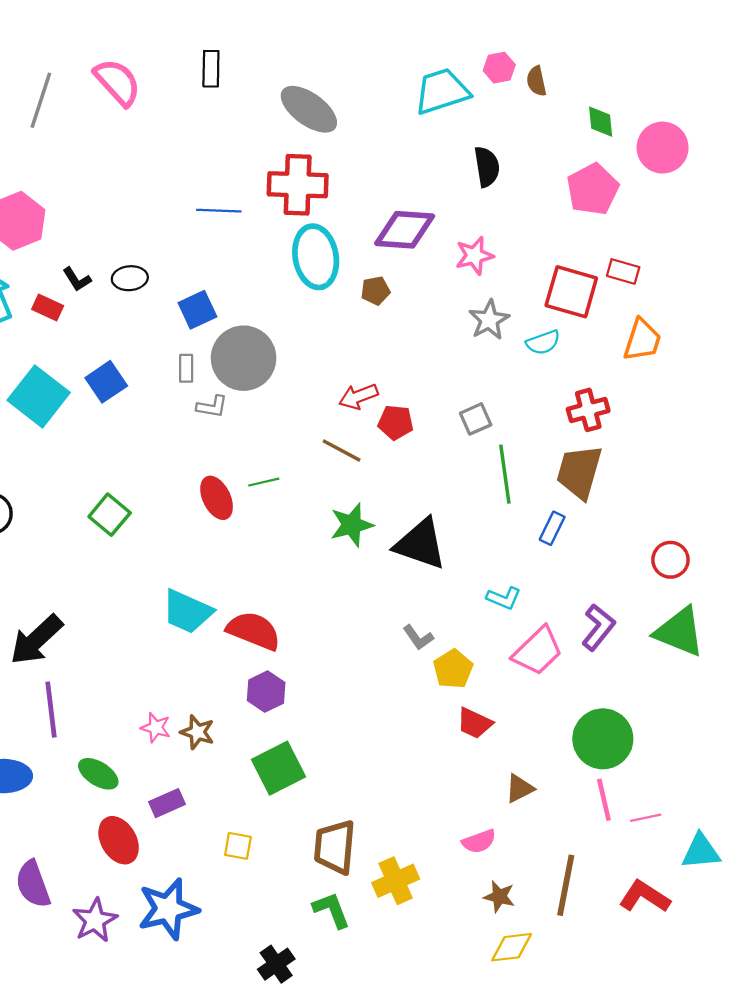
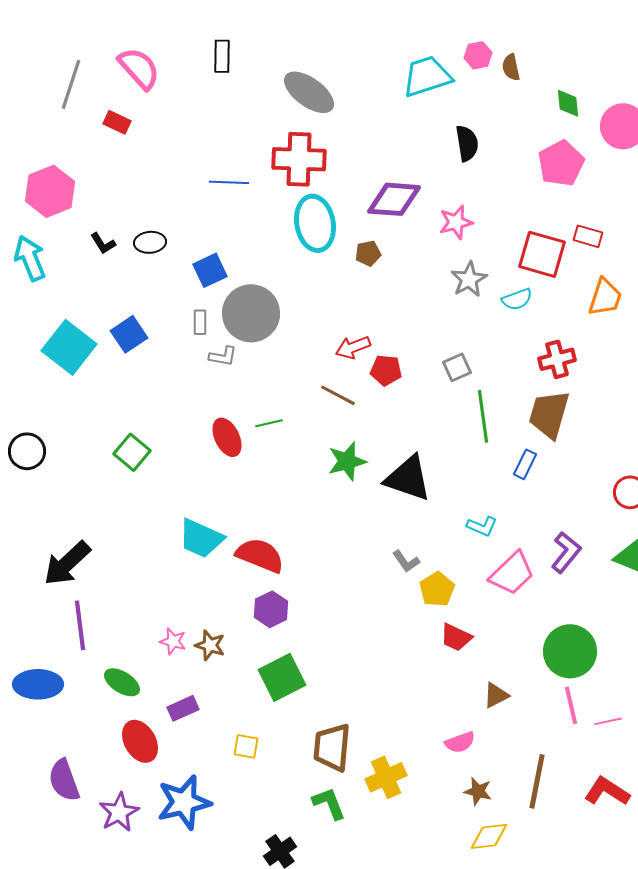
red rectangle: (48, 307) -> (117, 122), moved

